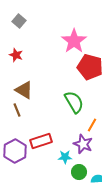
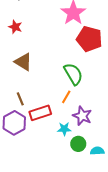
brown line: (17, 110) -> (20, 99), moved
orange line: (92, 125) -> (66, 97), moved

